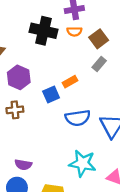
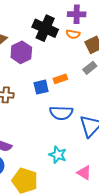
purple hexagon: (19, 77) -> (21, 52), moved
cyan star: (82, 163) -> (58, 155), size x0.7

